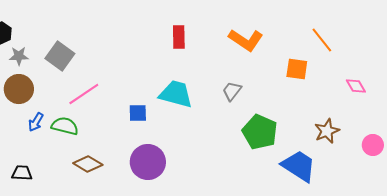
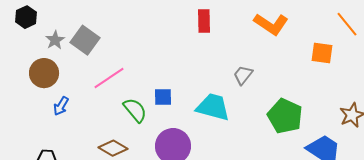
gray star: (19, 56) -> (55, 40), moved, turned -30
gray trapezoid: (232, 91) -> (243, 75), moved
cyan trapezoid: (176, 94) -> (213, 107), moved
green semicircle: (65, 126) -> (135, 110), moved, turned 36

